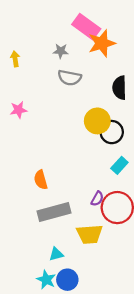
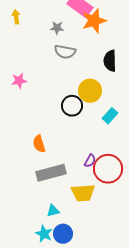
yellow arrow: (15, 59) -> (16, 17), moved
black circle: (112, 132) -> (72, 106), moved
cyan rectangle: (119, 165) -> (110, 116), moved

